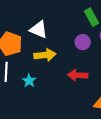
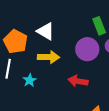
purple circle: (83, 42) -> (87, 49), size x1.5

